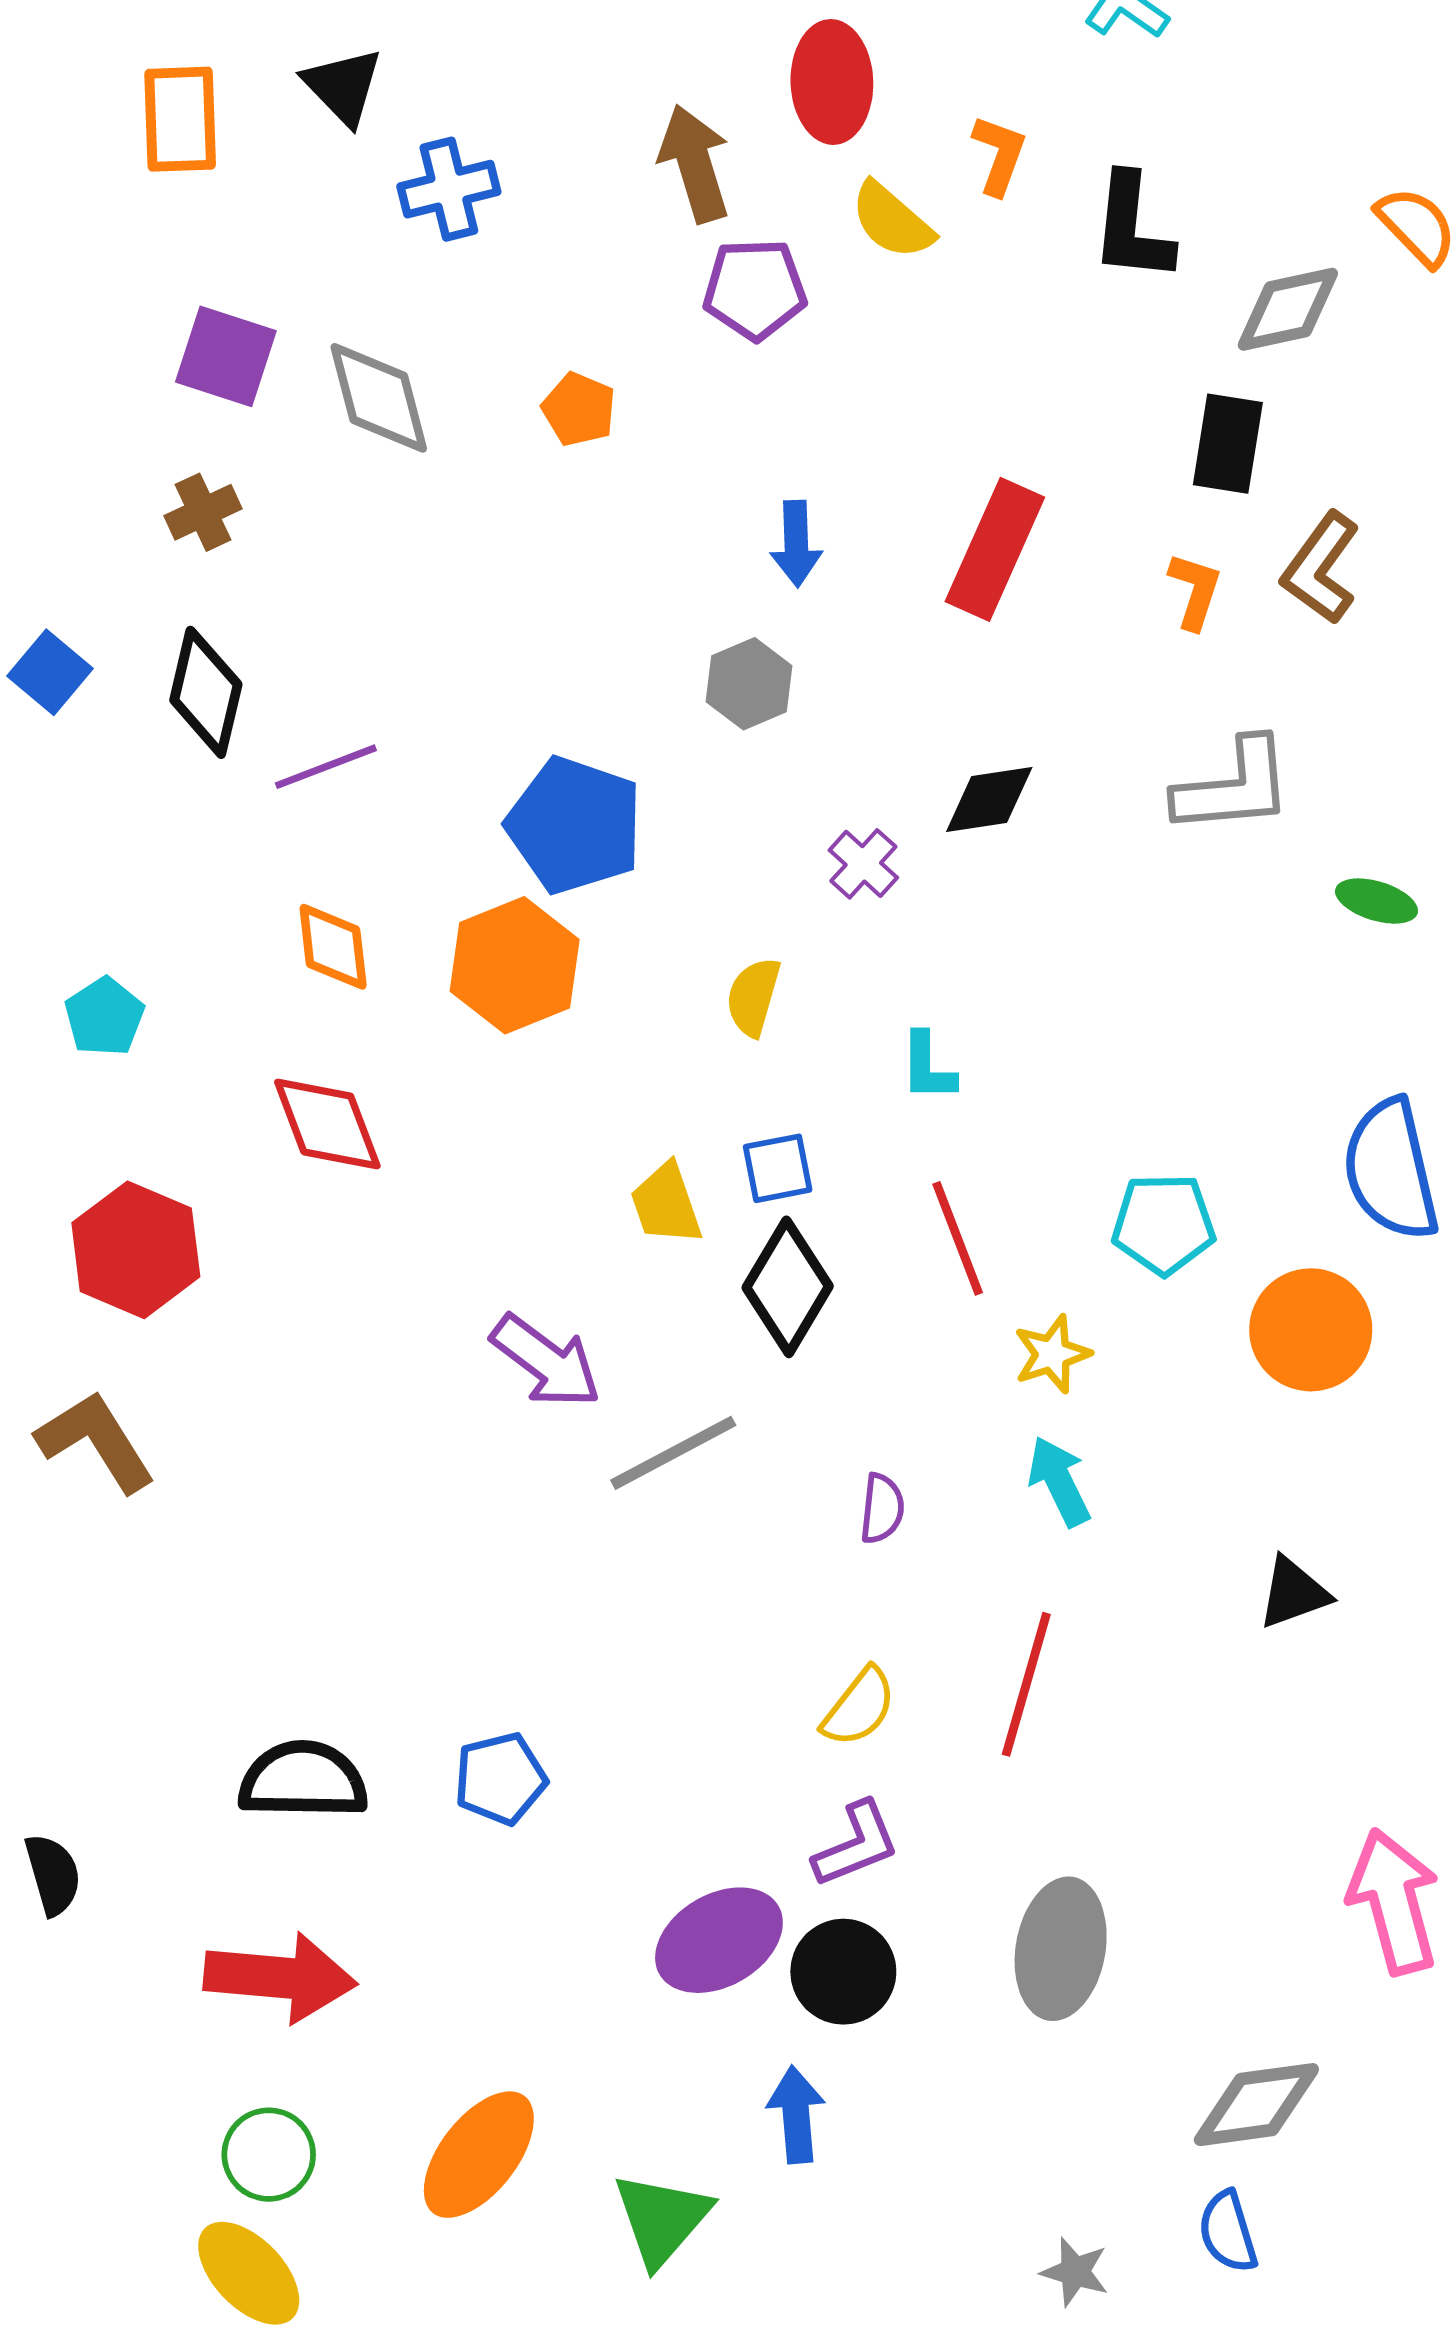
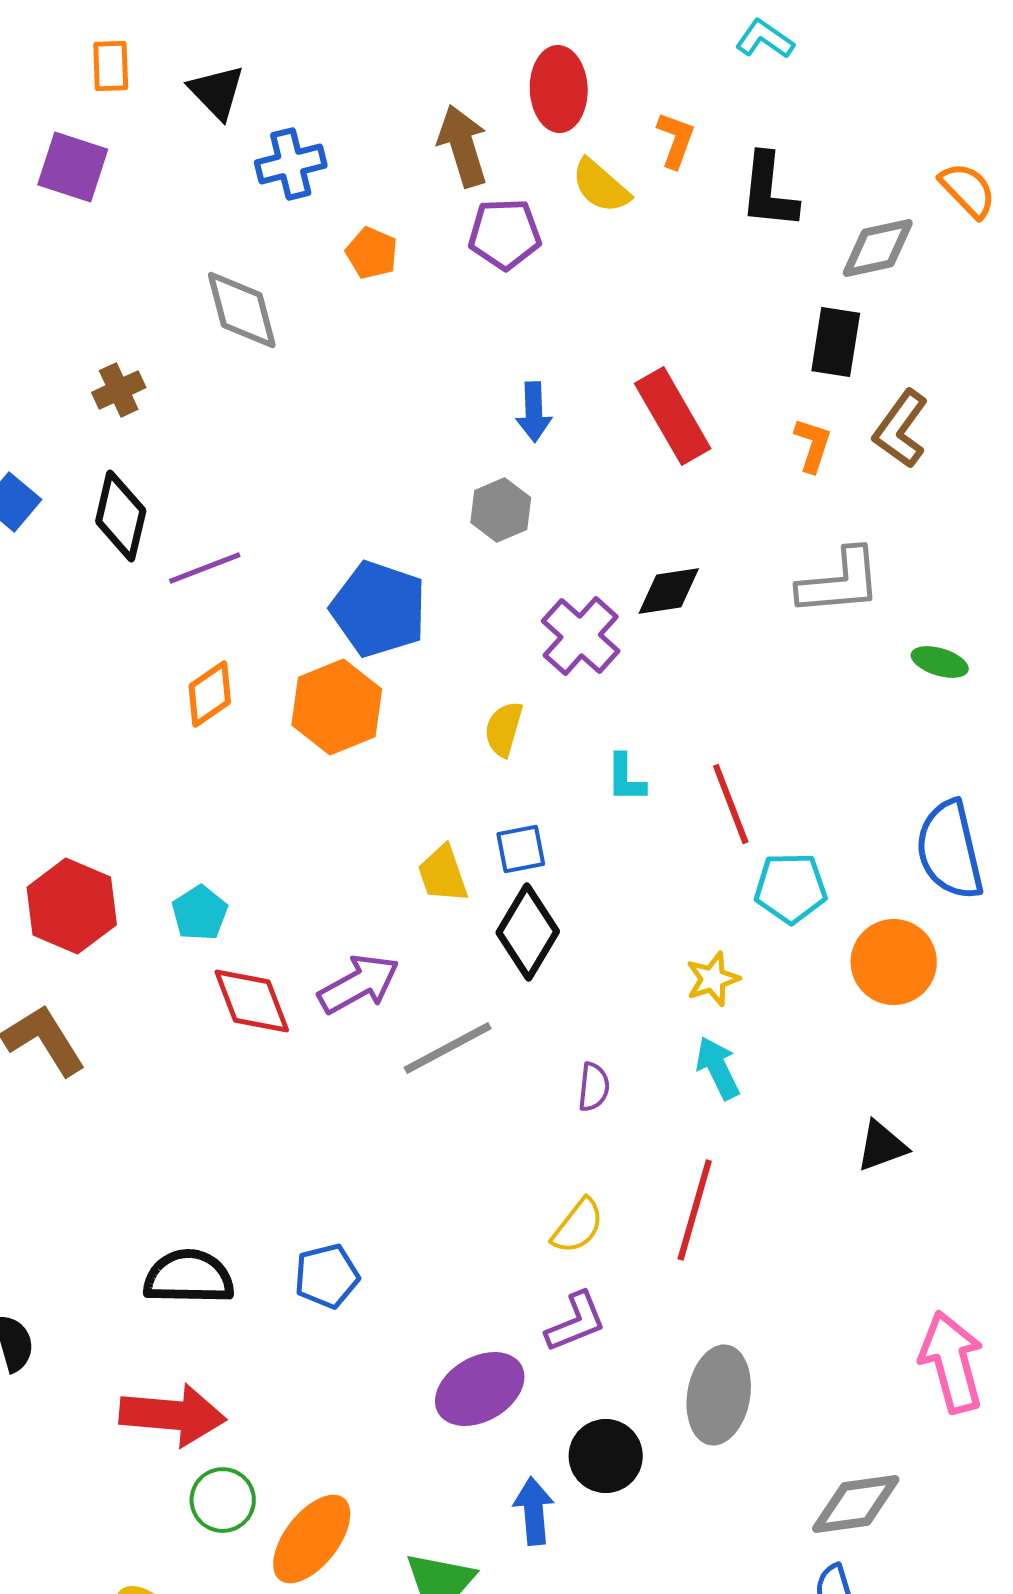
orange rectangle: (180, 119) -> (111, 66), moved, size x0.7
purple square: (226, 356) -> (73, 167), moved
orange pentagon: (579, 409) -> (372, 253), moved
red rectangle: (995, 549) -> (673, 416), turned -54
purple cross: (863, 864) -> (581, 636), size x1.6
orange diamond: (333, 947) -> (210, 694), turned 62
cyan pentagon: (104, 1017) -> (200, 913), moved
red diamond: (327, 1124) -> (252, 1001), moved
red line: (958, 1238) -> (731, 804), moved
purple arrow: (546, 1361) -> (359, 984), turned -66
black circle: (843, 1972) -> (606, 1456), moved
green circle: (269, 2155) -> (223, 1500), moved

